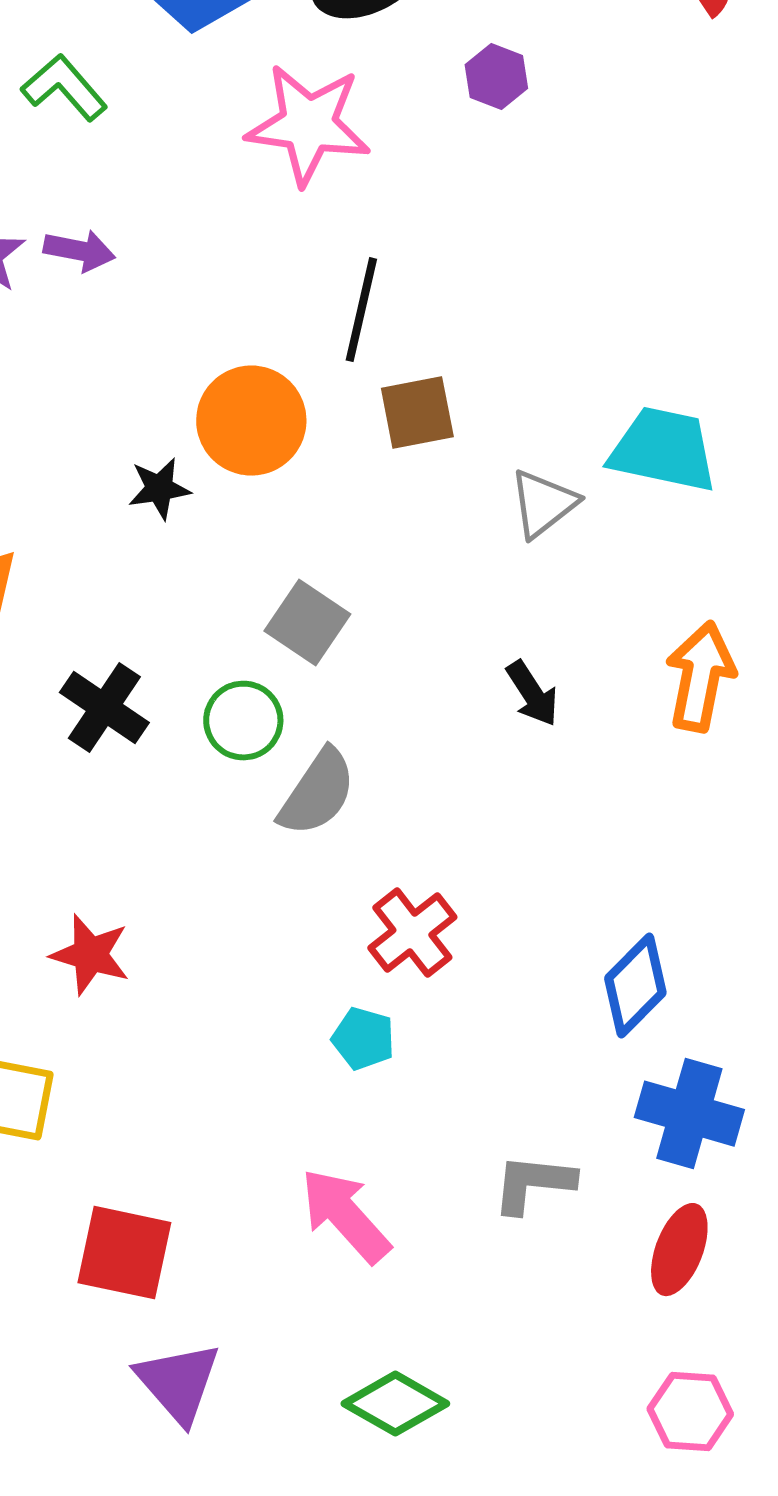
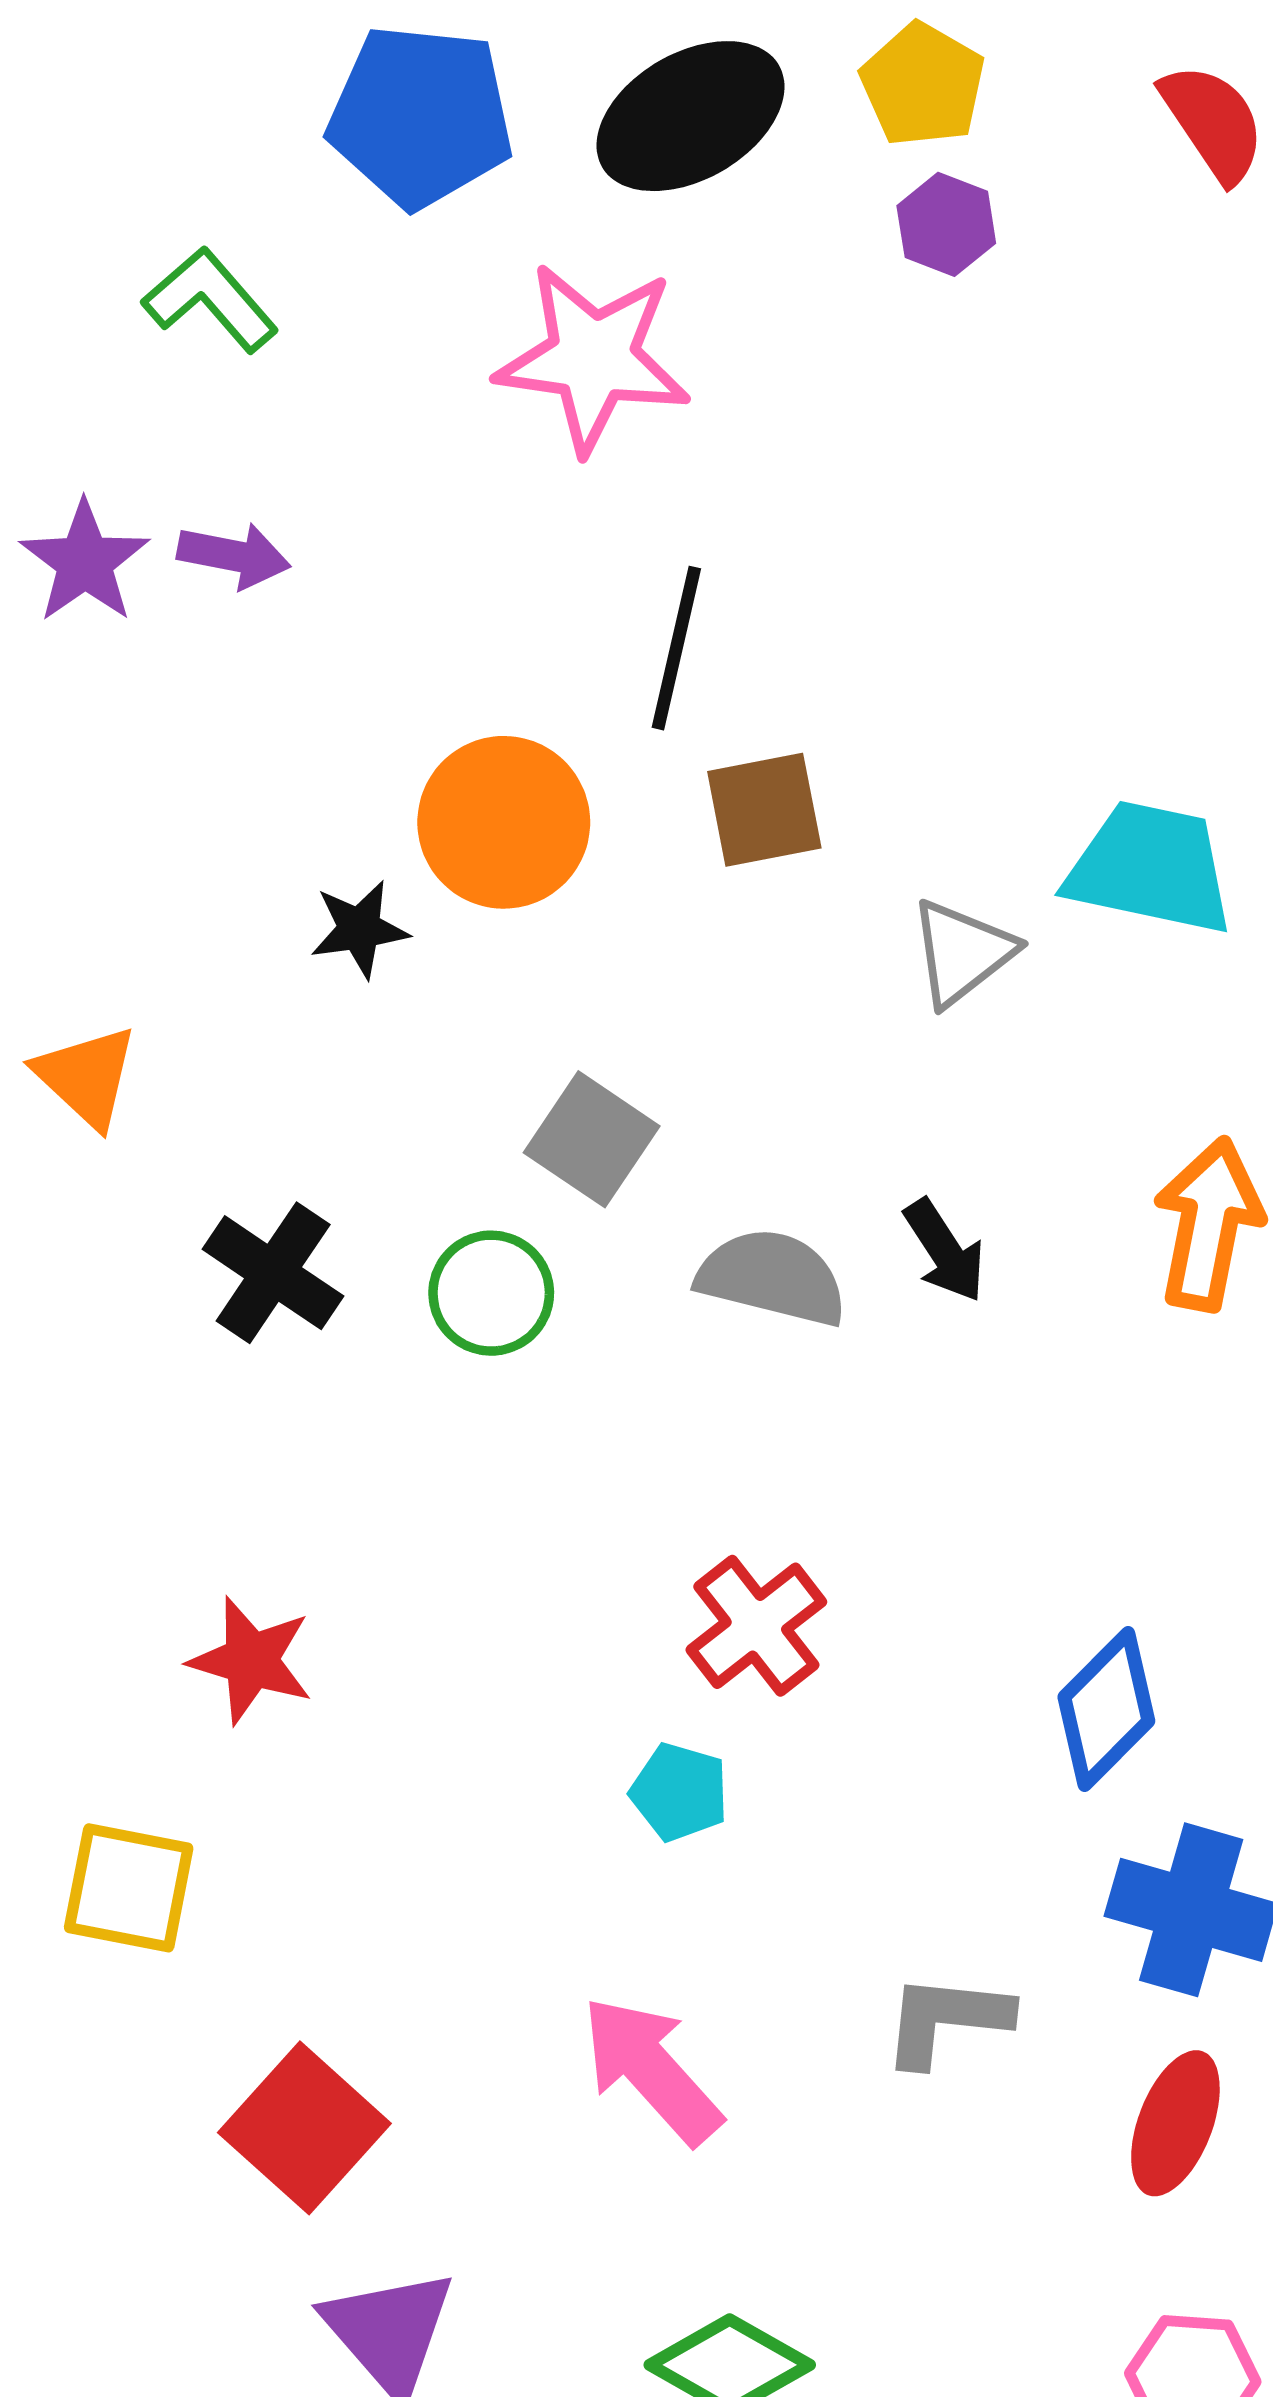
purple hexagon: (496, 77) -> (946, 224), moved
gray semicircle: (317, 793) -> (772, 1277), moved, turned -110
red square: (124, 1253) -> (304, 2128), turned 30

